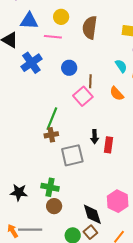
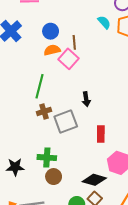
orange semicircle: (117, 94) -> (52, 50), moved, turned 126
brown cross: (51, 135) -> (44, 111), moved
red rectangle: (108, 145) -> (101, 134), moved
black diamond: (92, 214) -> (94, 180), turned -50

